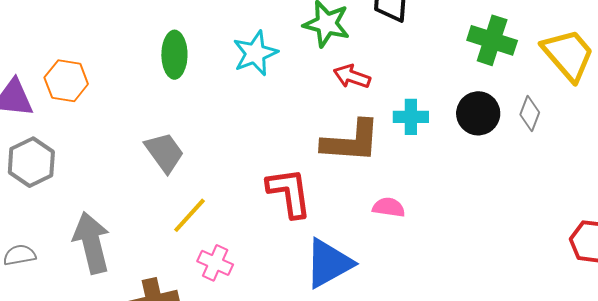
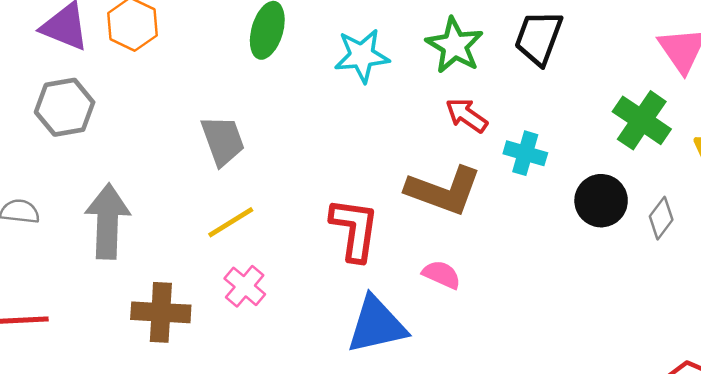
cyan cross: (411, 117) -> (525, 153), moved
pink semicircle: (389, 207) -> (442, 275), moved

